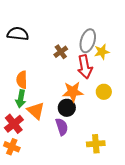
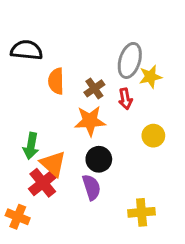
brown cross: (61, 52) -> (94, 88), moved
red arrow: (85, 67) -> (125, 99), size x0.6
orange semicircle: (22, 80) -> (56, 81), moved
orange star: (73, 92) -> (90, 121), moved
red cross: (14, 124) -> (43, 183), moved

